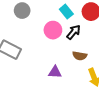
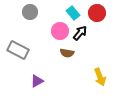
brown semicircle: (80, 56) -> (67, 53), moved
purple triangle: (55, 72) -> (37, 81), moved, turned -32

